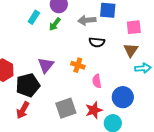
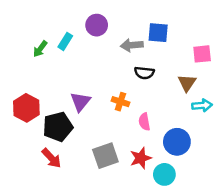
green arrow: (55, 24) -> (40, 49), moved
pink square: (134, 27) -> (202, 54), moved
red arrow: (23, 110) -> (51, 158), turned -72

